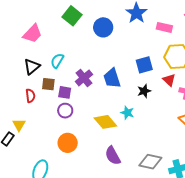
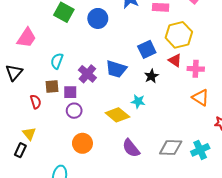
black triangle: (32, 67) -> (14, 72), moved
blue trapezoid: (112, 78) -> (116, 69), turned -45

